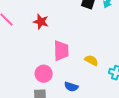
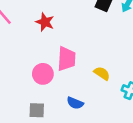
pink circle: (44, 74) -> (43, 74), moved

